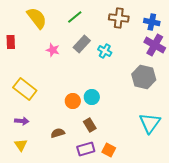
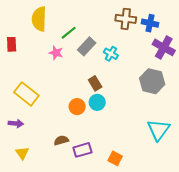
green line: (75, 17) -> (69, 33), moved
yellow semicircle: (37, 18) -> (39, 19), turned -140
blue cross: (152, 22) -> (150, 23), moved
purple arrow: (22, 121) -> (16, 123), moved
brown rectangle: (90, 125) -> (95, 83), moved
purple rectangle: (86, 149) -> (82, 150), moved

